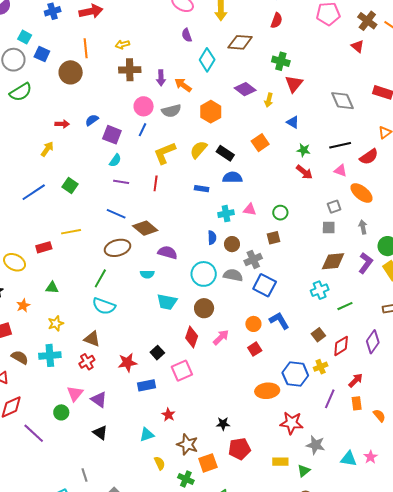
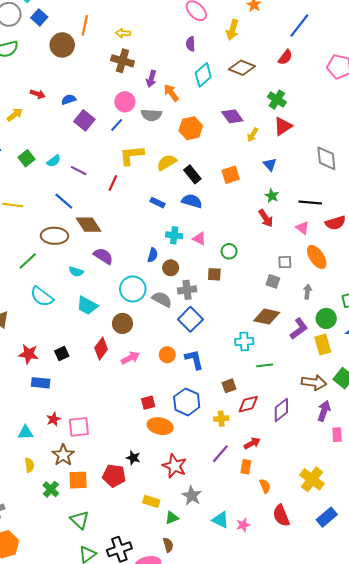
cyan semicircle: (115, 160) -> (54, 161), moved
cyan semicircle: (104, 306) -> (42, 297), moved
red square: (255, 349) -> (148, 403), moved
pink square: (182, 371) -> (79, 427), moved
blue hexagon: (295, 374) -> (187, 402), moved
black star: (223, 424) -> (133, 458), moved

